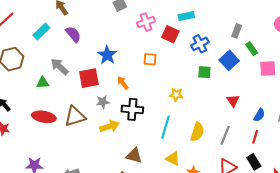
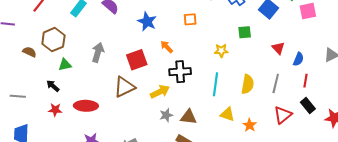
gray arrow: (60, 67) -> (98, 52), moved, turned 72
green square: (204, 72) -> (245, 32), moved
red square: (89, 78) -> (137, 60), moved
green triangle: (43, 83) -> (65, 65), moved
gray star: (103, 102) -> (166, 115), moved
blue semicircle: (259, 115) -> (298, 59), moved
red ellipse: (44, 117) -> (86, 106), moved

